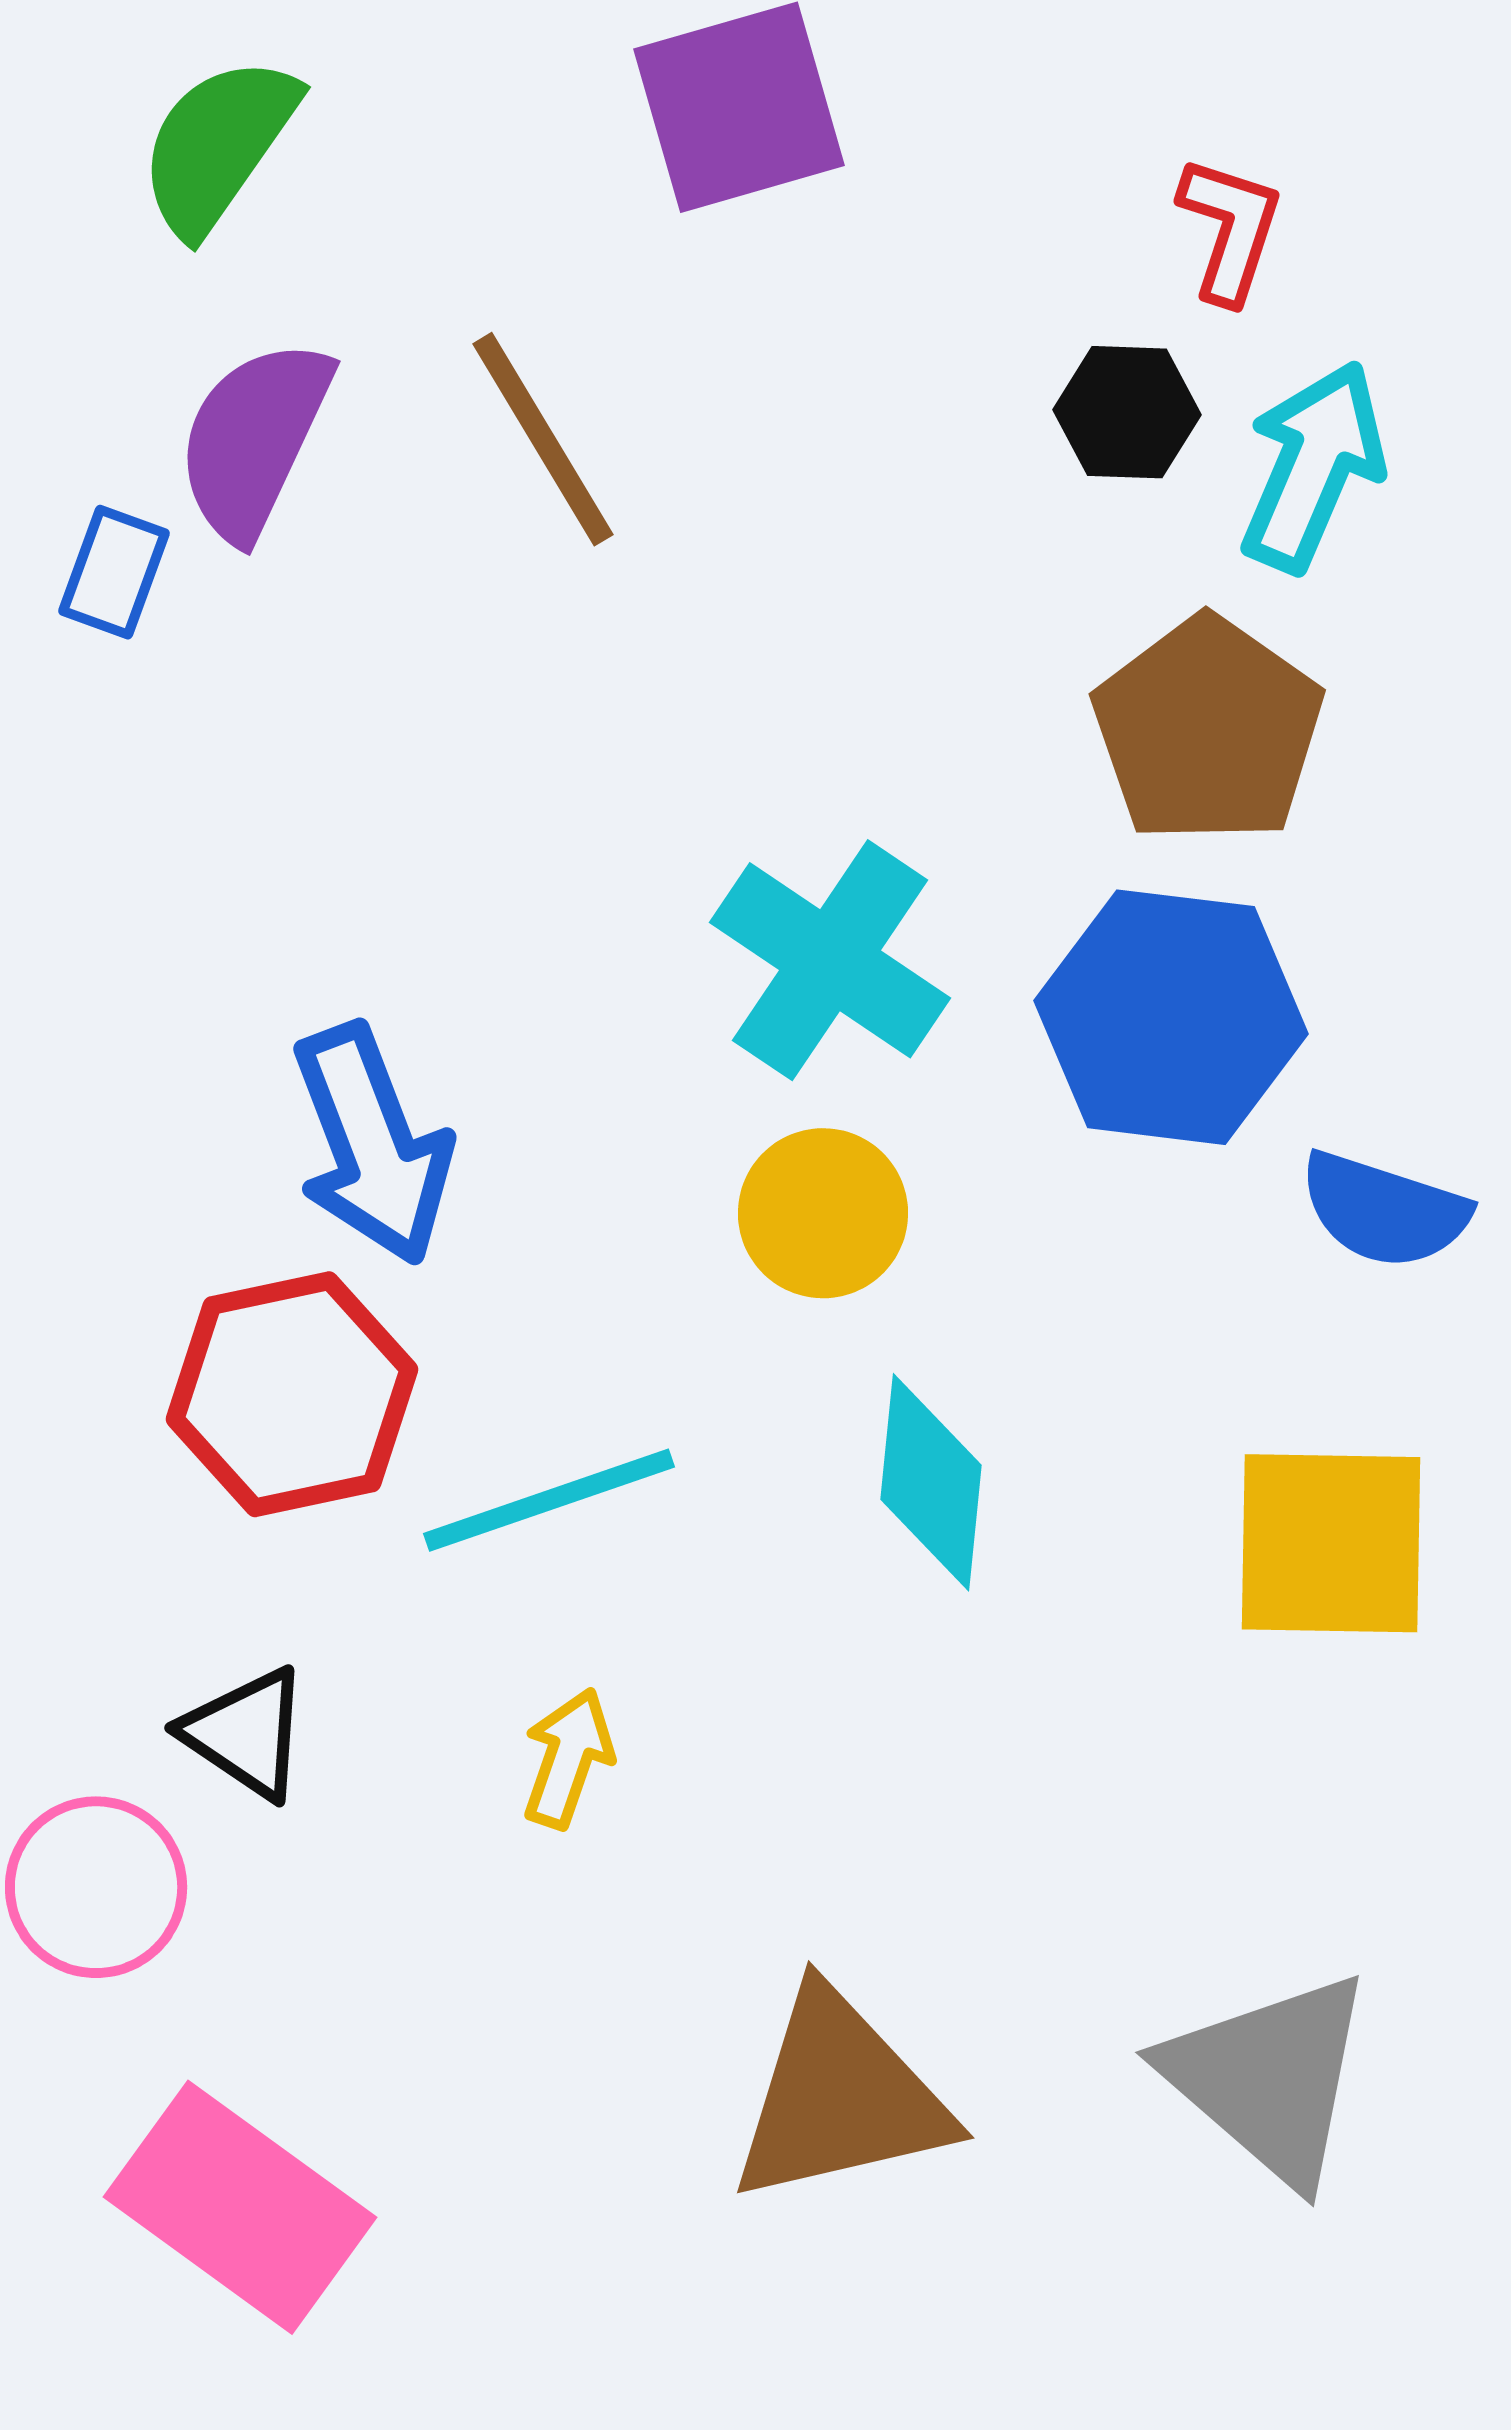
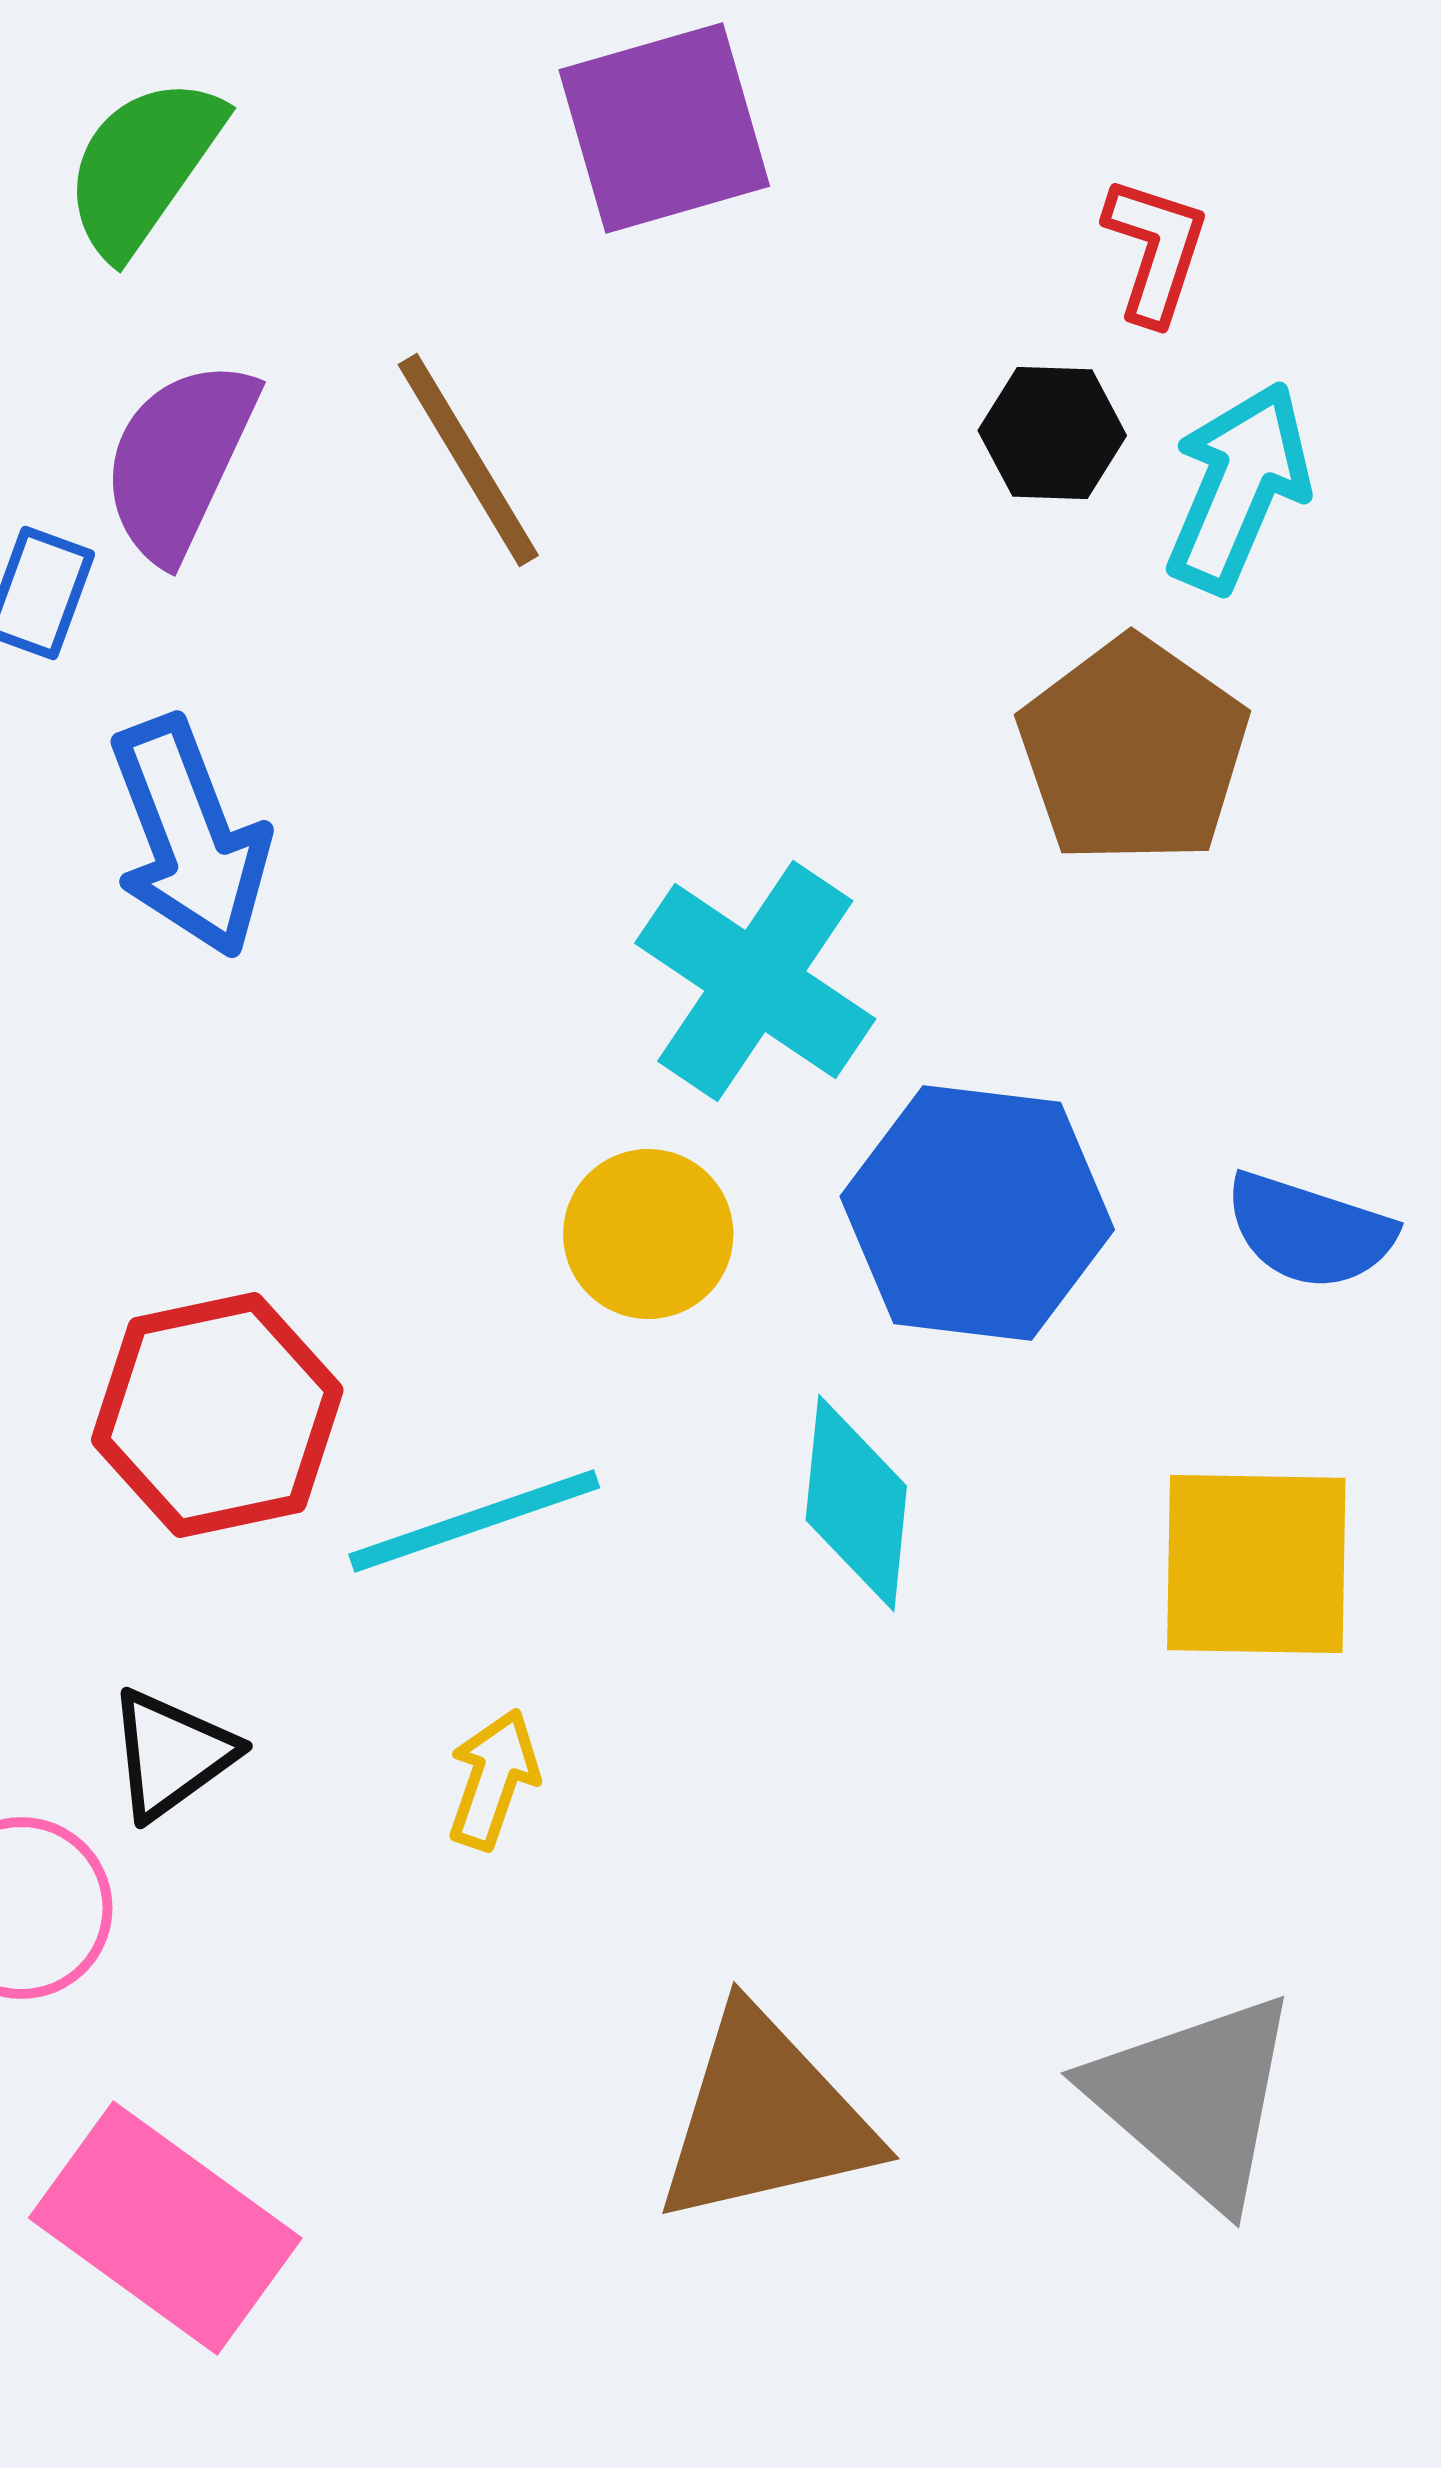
blue hexagon: (1171, 1017) -> (977, 1213), moved
blue arrow: (372, 1144) -> (189, 837), moved
yellow circle: (823, 1213) -> (648, 1234), moved
black triangle: (246, 1733) -> (171, 1754), turned 50

